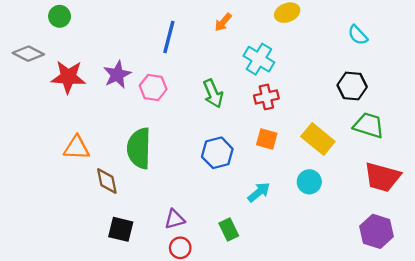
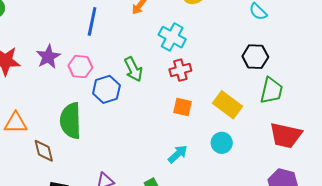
green trapezoid: (369, 125) -> (271, 91), turned 88
blue hexagon: (217, 153) -> (106, 89), moved

